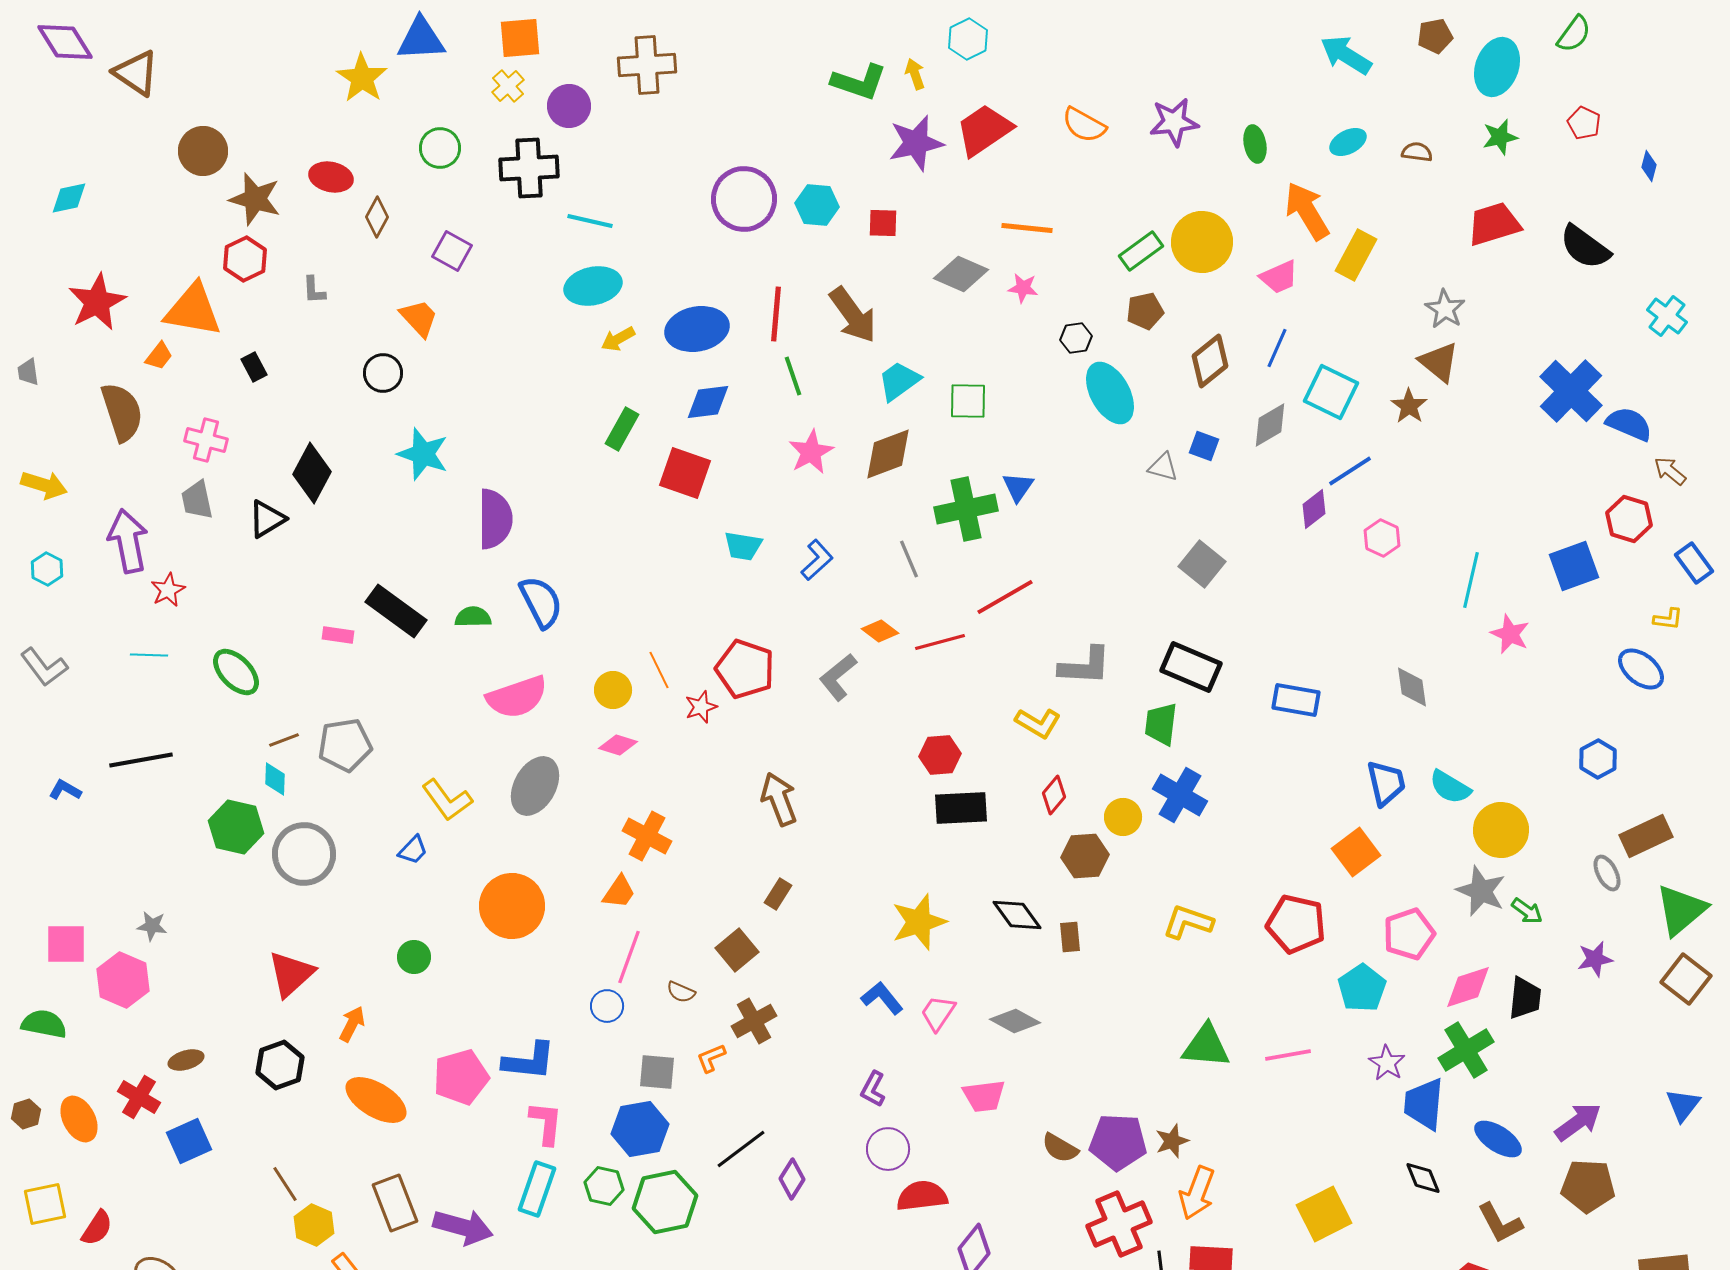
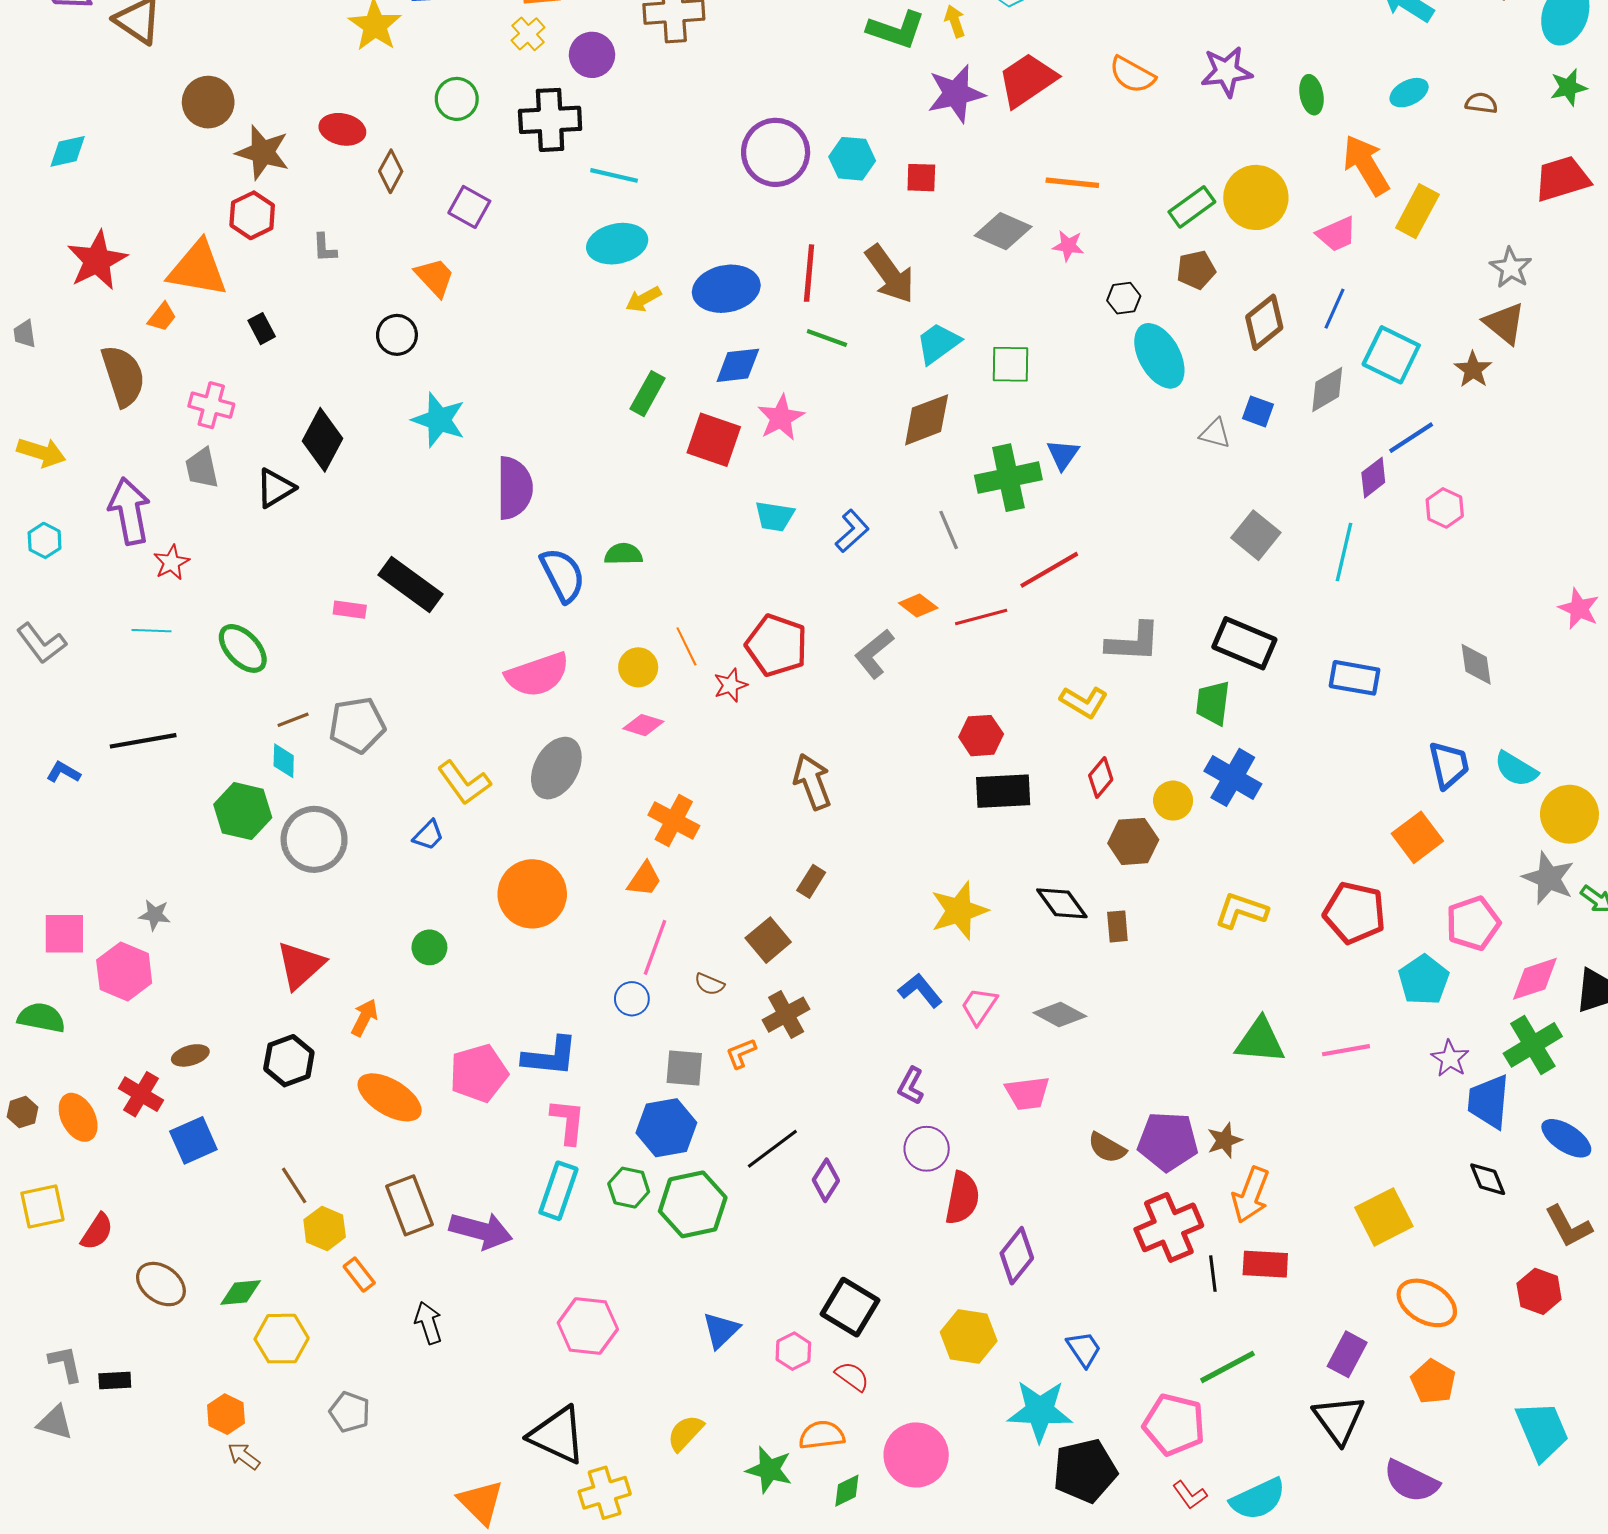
green line: (793, 376) -> (827, 338), turned -51
pink star: (811, 452) -> (781, 418), moved
cyan line: (1471, 580) -> (1344, 552), moved
green semicircle: (473, 617) -> (623, 554), moved
red semicircle: (922, 1196) -> (962, 1198), turned 108

